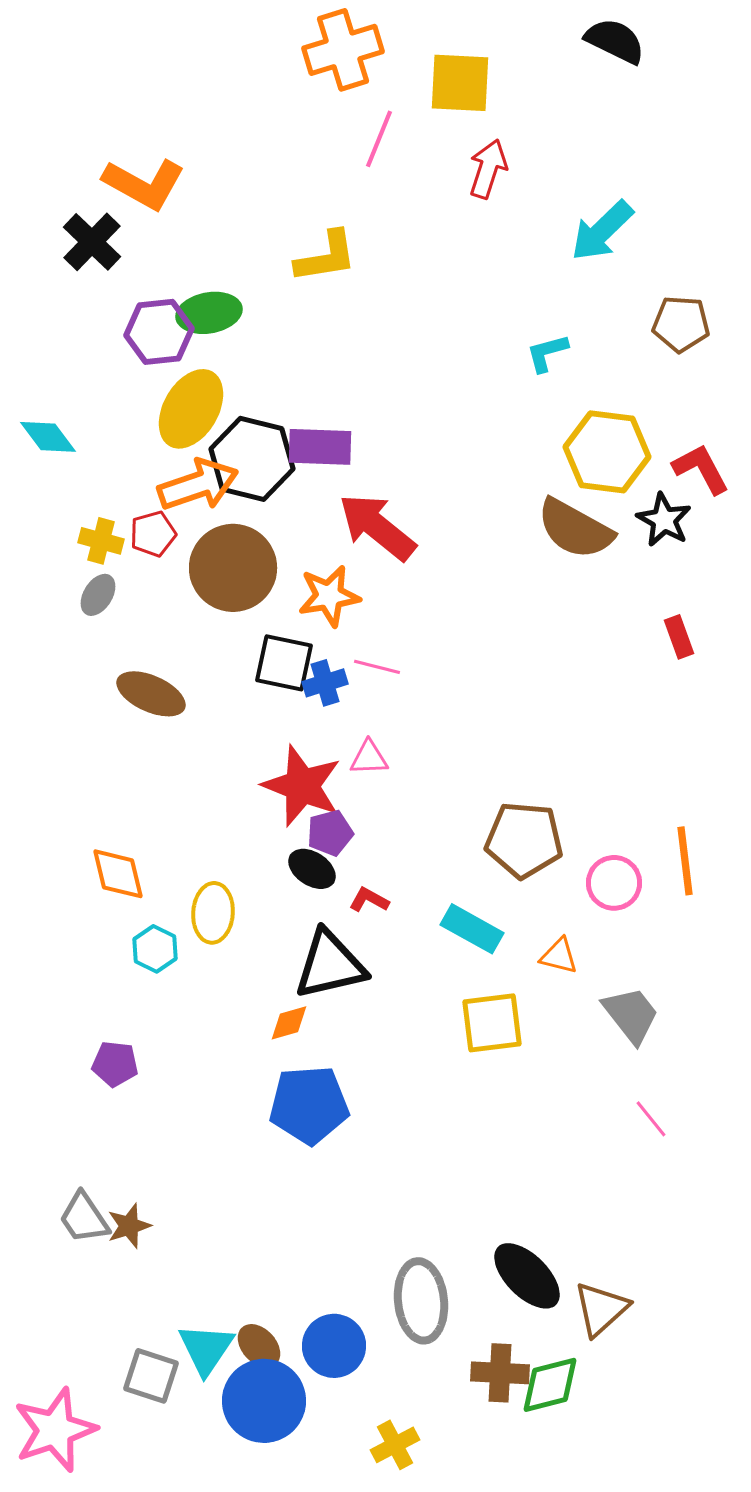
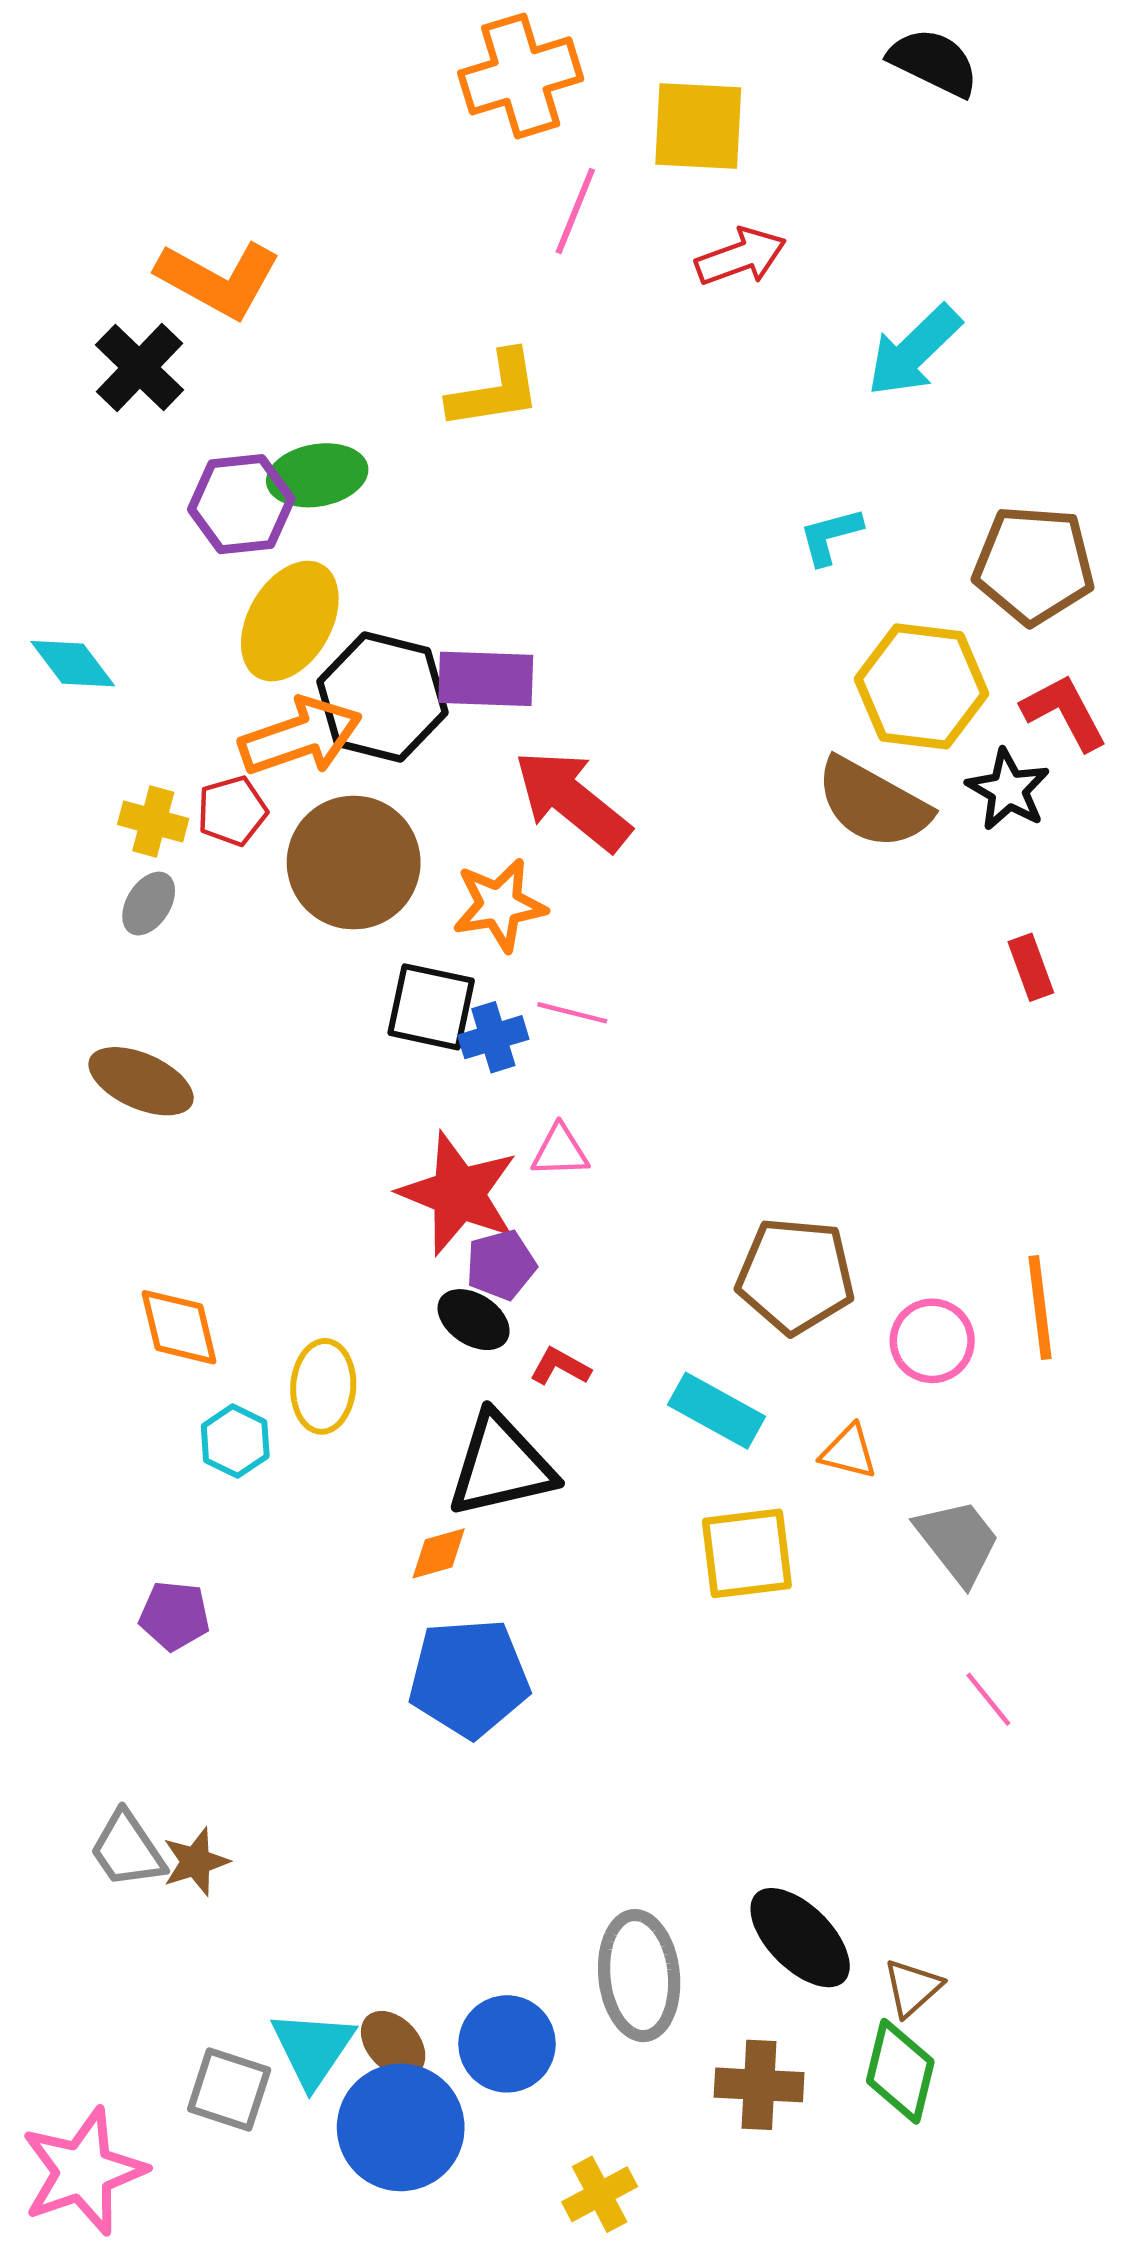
red arrow: (488, 169) -> (741, 257), turned 52
brown pentagon: (681, 324) -> (1034, 565), moved, size x1.4
brown ellipse: (151, 694) -> (141, 1081), moved
brown triangle: (601, 1309) -> (912, 1988), size x0.7
green diamond: (550, 1385) -> (900, 2071), moved, turned -62

